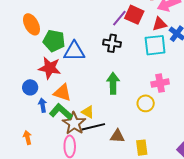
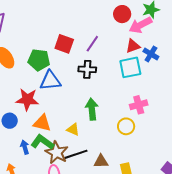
red square: (134, 15) -> (64, 44), moved
green pentagon: (54, 41) -> (39, 60), moved
blue arrow: (43, 105) -> (25, 147), moved
yellow triangle: (88, 112) -> (73, 129), moved

